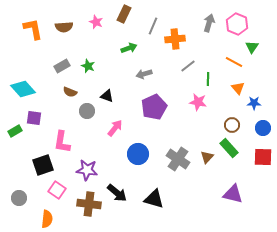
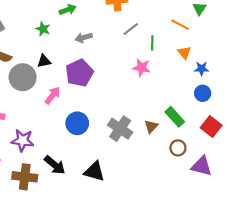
green star: (88, 66) -> (43, 29), moved
black triangle: (107, 96) -> (44, 61), turned -32
purple pentagon: (154, 107) -> (79, 73), moved
gray circle: (87, 111) -> (23, 77), size x1.6
brown circle: (232, 125) -> (178, 148), moved
blue circle: (263, 128) -> (203, 93), moved
red square: (263, 157) -> (211, 126), turned 36
purple triangle: (233, 194) -> (202, 166), moved

